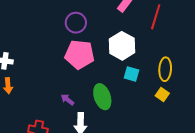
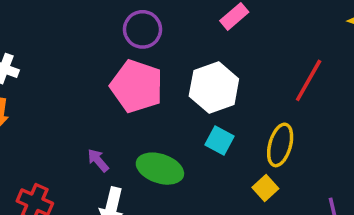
red line: (156, 17) -> (309, 80), moved
green ellipse: (102, 97) -> (160, 169), turned -65

